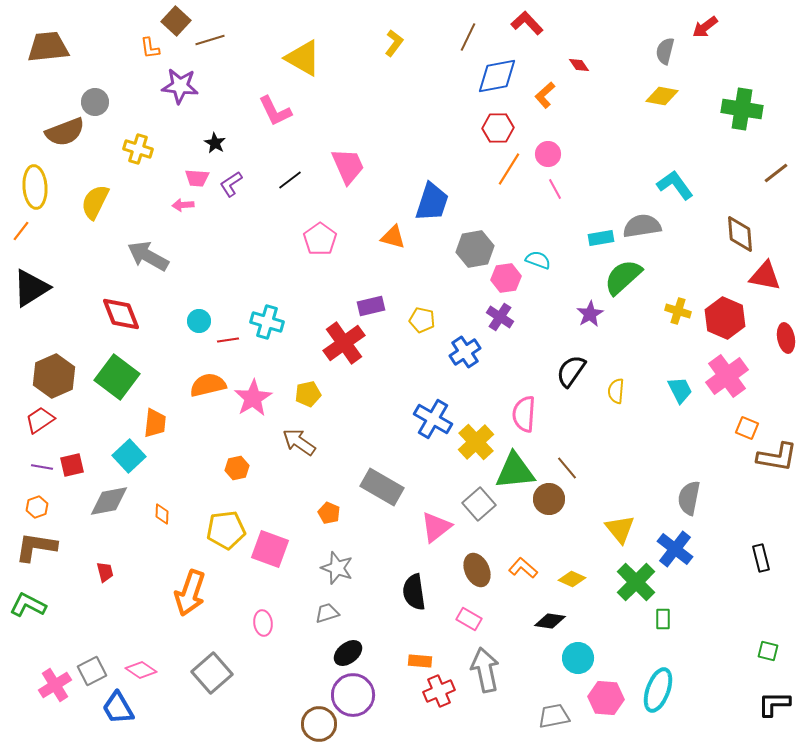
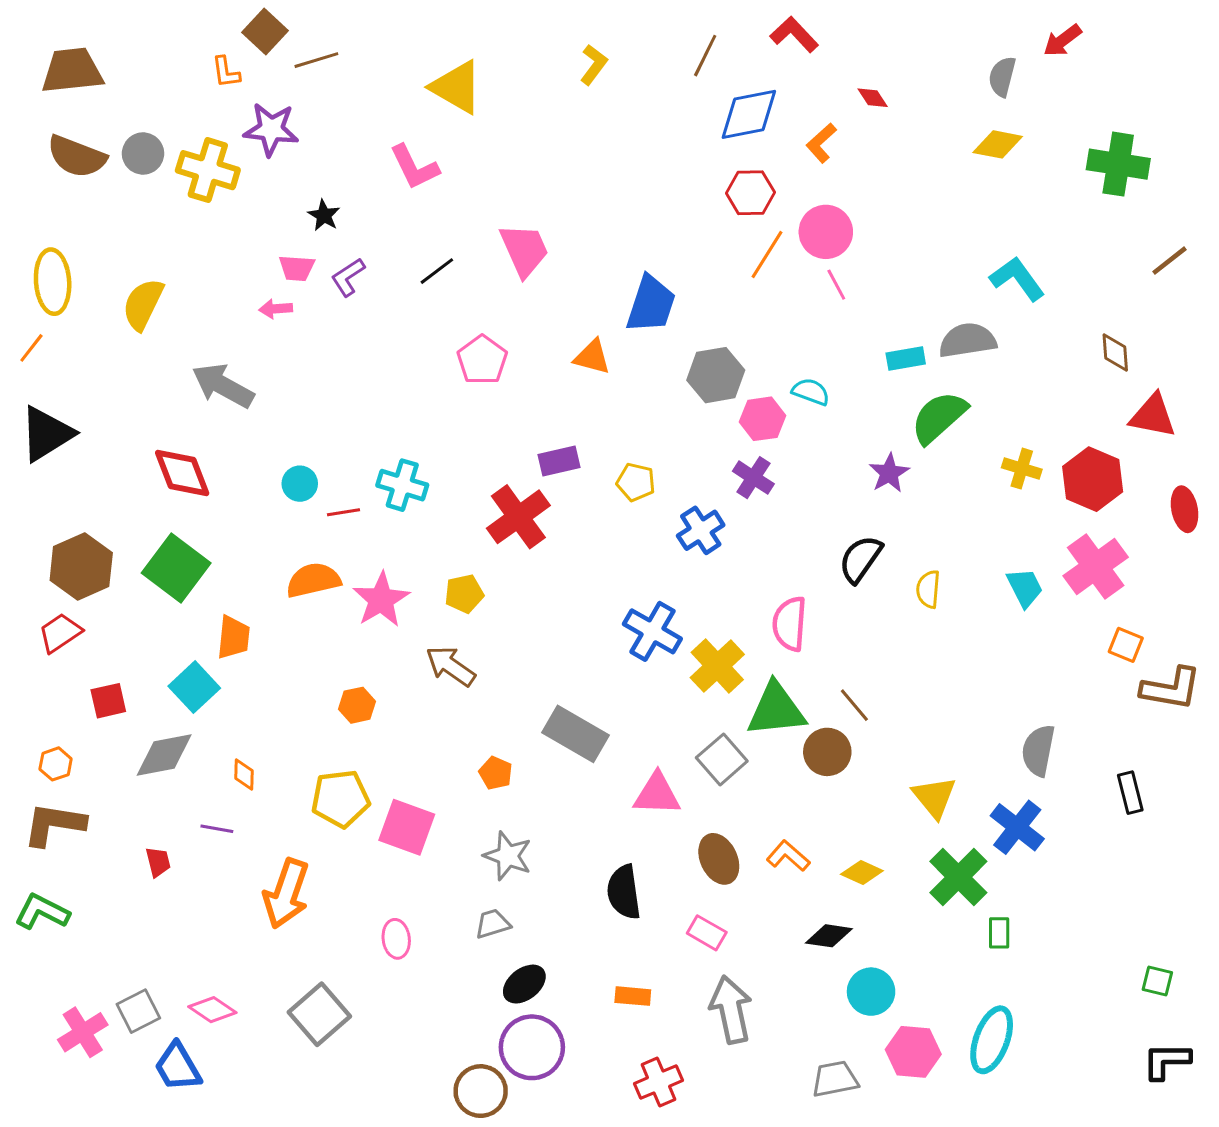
brown semicircle: (65, 132) -> (77, 157), moved, turned 42
yellow cross: (138, 149) -> (208, 170), moved, size x1.4
pink circle: (548, 154) -> (826, 232), size x1.4
brown diamond: (740, 234) -> (1115, 352), size x0.7
purple line: (42, 467) -> (217, 829), moved
pink triangle: (436, 527) -> (657, 794), turned 40
black rectangle: (761, 558) -> (1130, 793), moved
red cross: (439, 691) -> (658, 1082), moved

